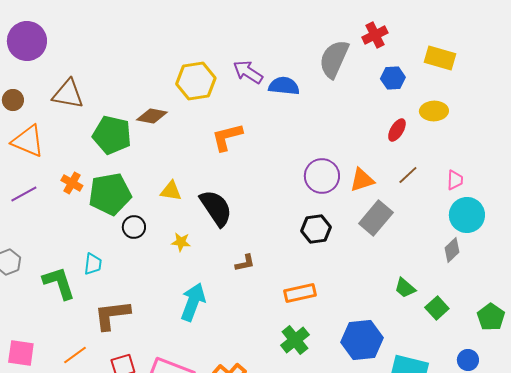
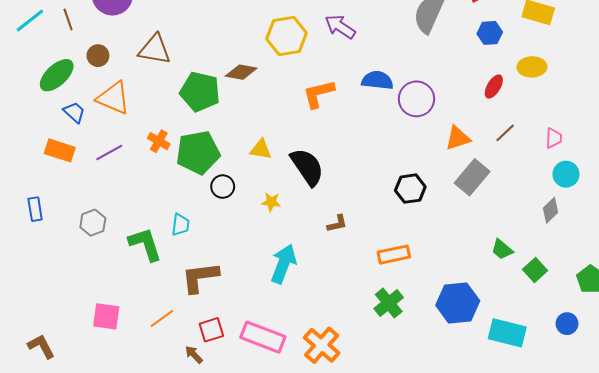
blue semicircle: (284, 86) -> (377, 80), moved
purple circle: (322, 176) -> (416, 99), moved
cyan circle: (467, 215) -> (566, 174), size x0.7

